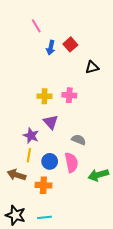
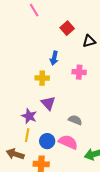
blue arrow: (51, 48) -> (54, 58), moved
black triangle: (92, 67) -> (89, 41), moved
pink cross: (69, 95) -> (79, 72), moved
pink semicircle: (71, 162) -> (68, 142), turned -54

